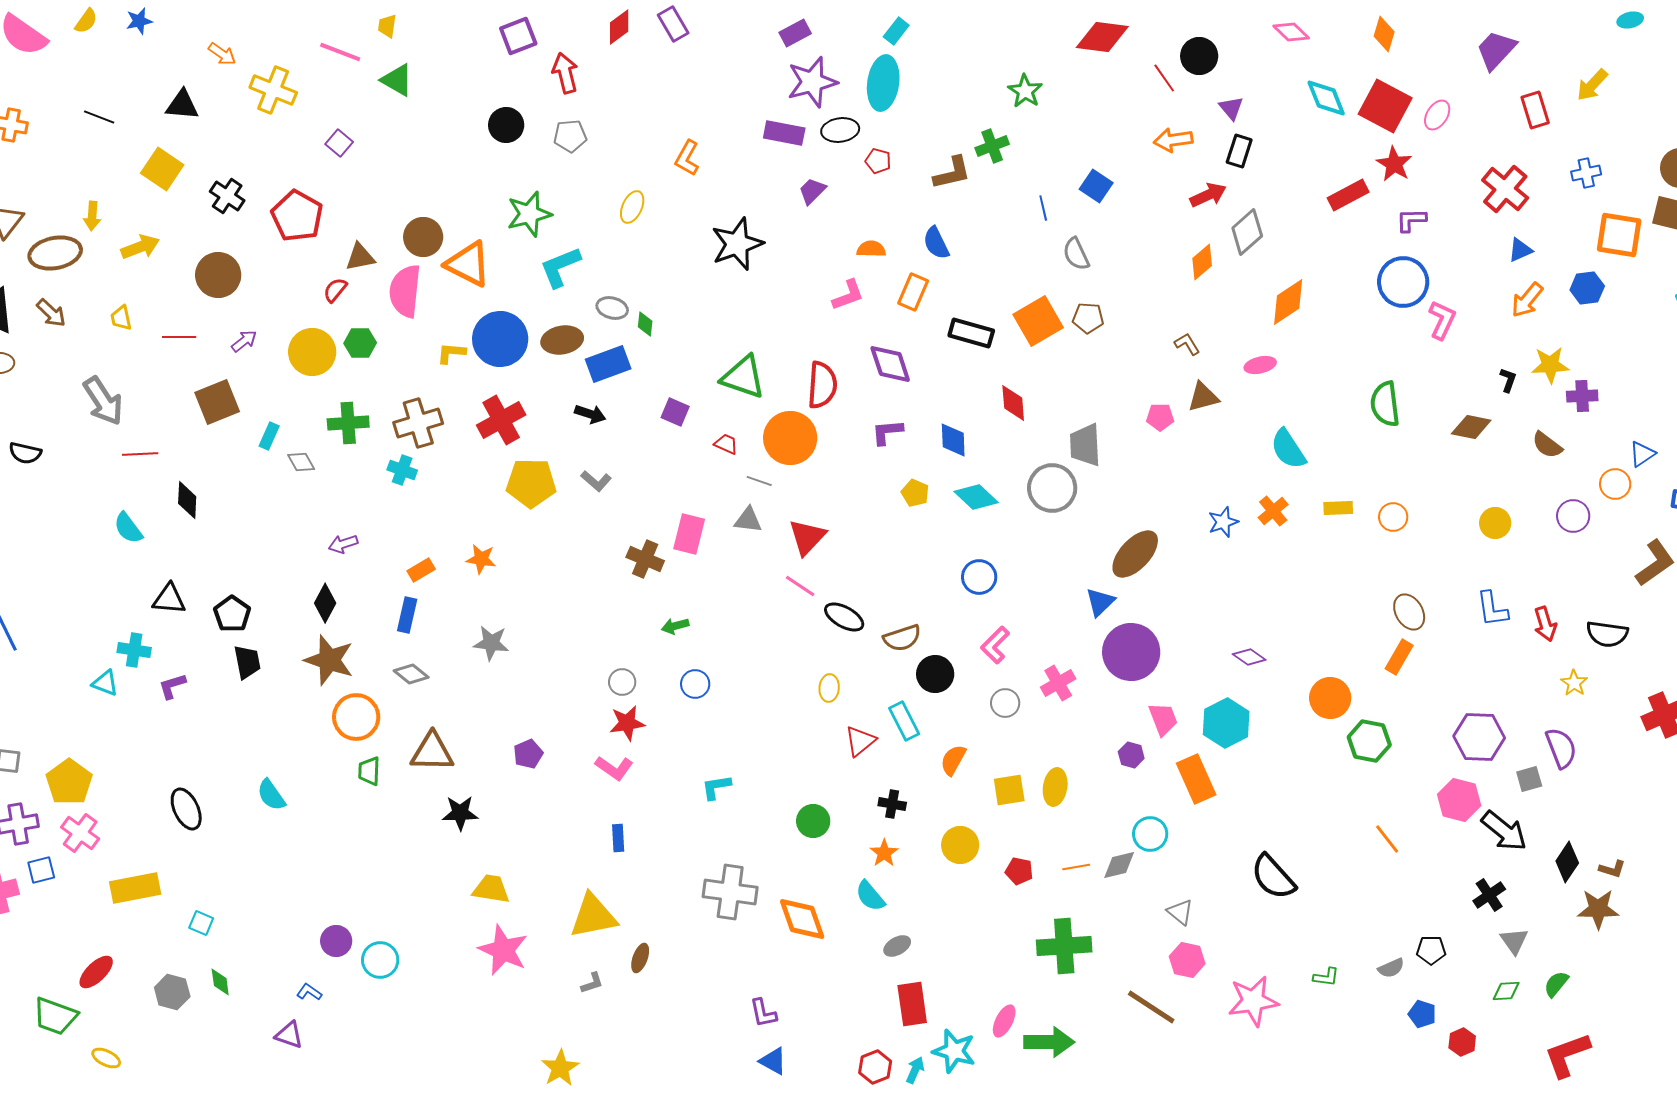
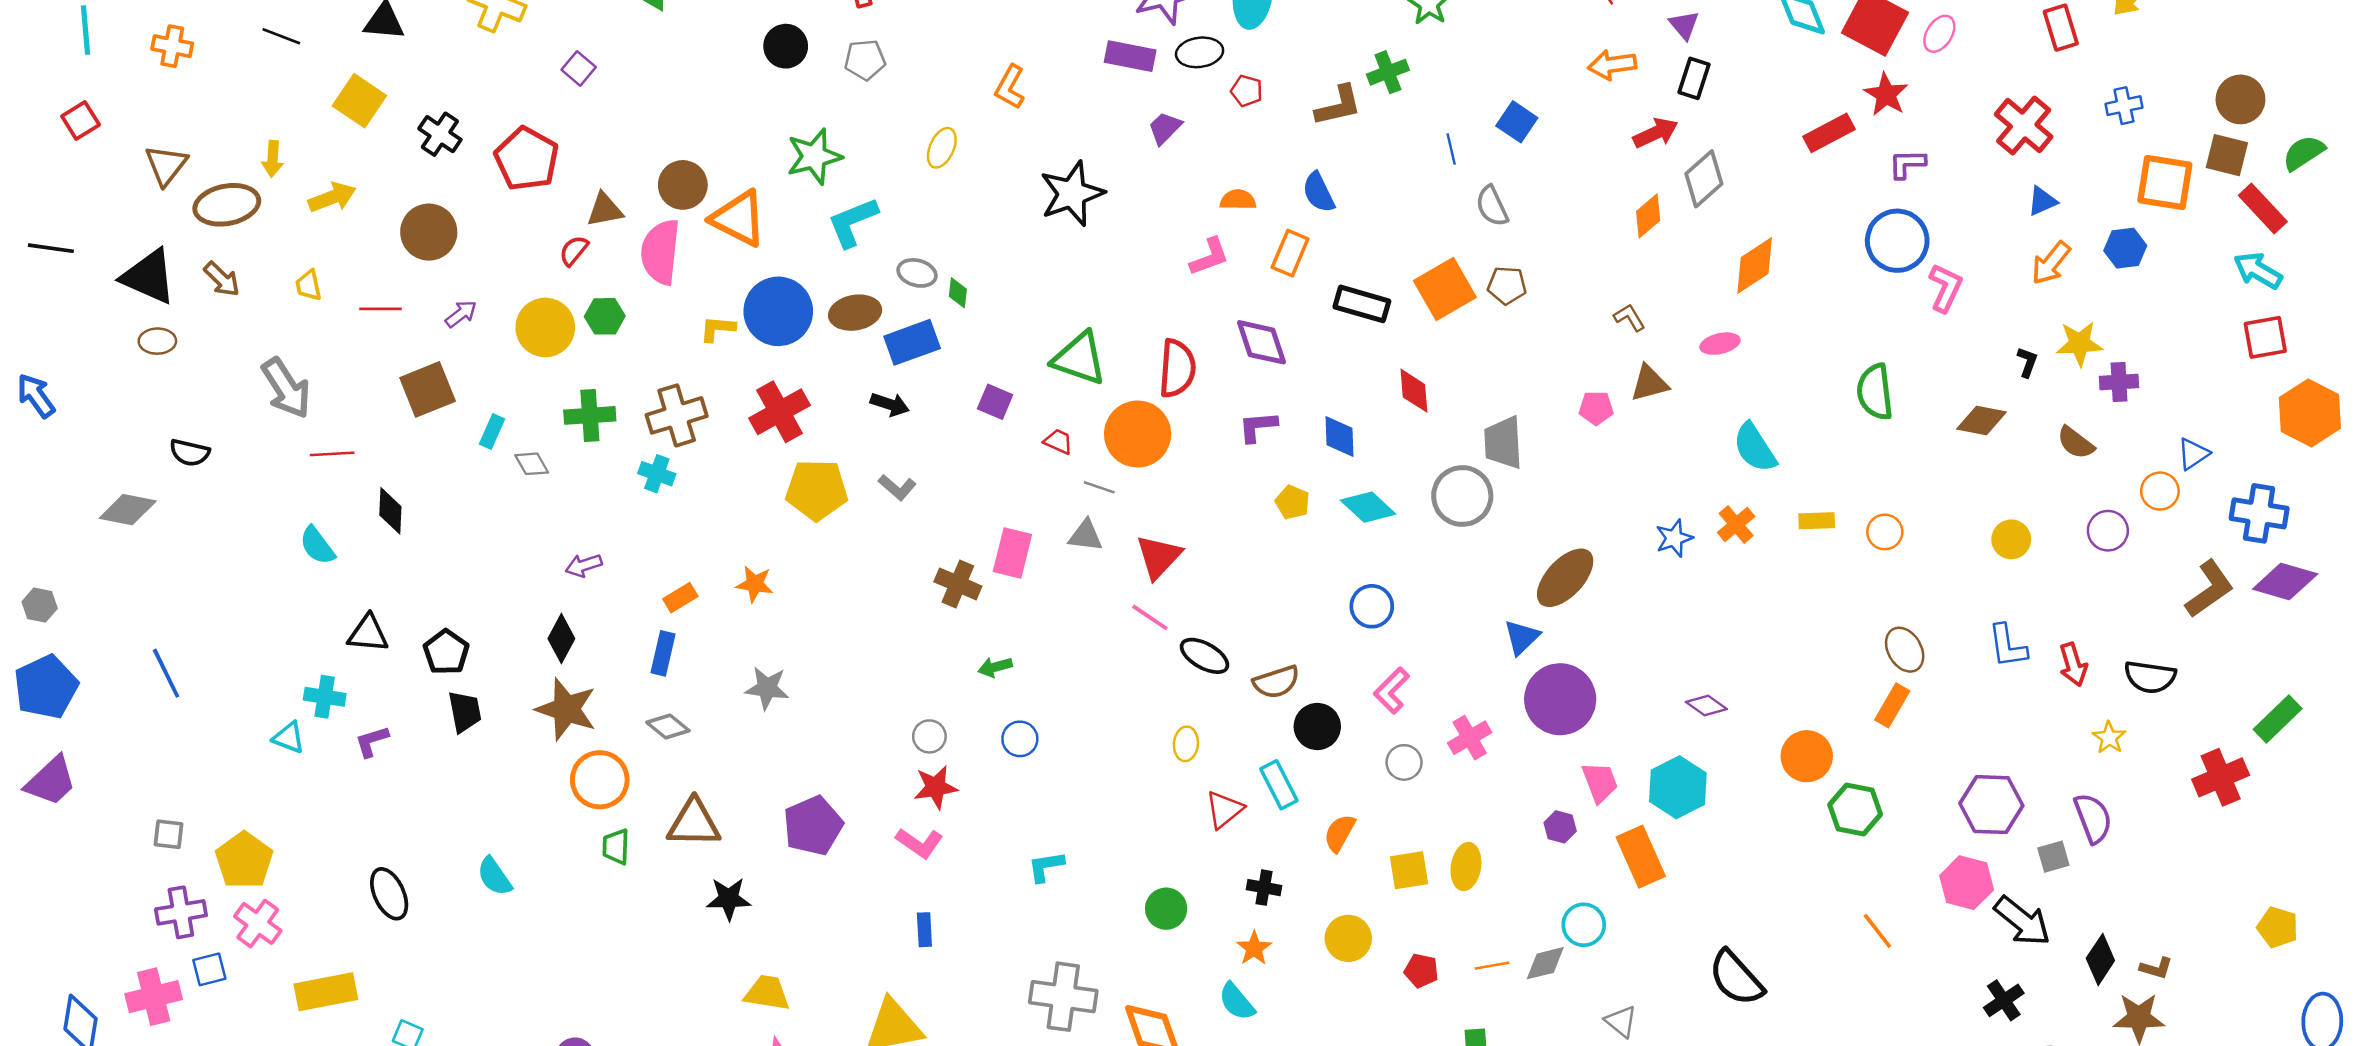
purple pentagon: (528, 754) -> (813, 826), size x1.6

